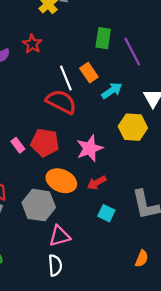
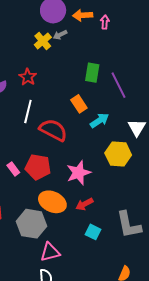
white line: (66, 78) -> (28, 112), moved, turned 35

